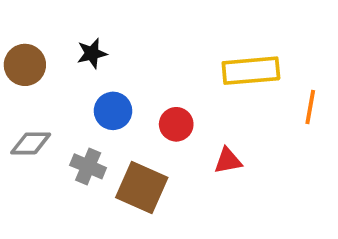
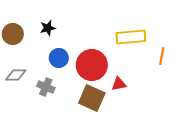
red circle: (176, 124) -> (92, 65), size x1.8
brown square: (142, 187) -> (92, 98), moved

